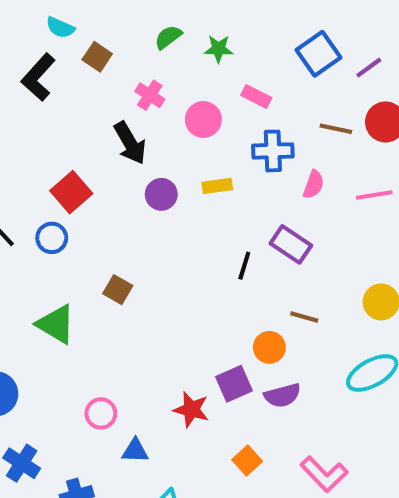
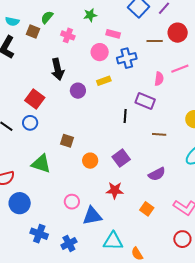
green semicircle: (168, 37) -> (47, 17), moved
pink cross: (150, 95) -> (68, 35), moved
pink circle: (203, 119) -> (100, 52), moved
black arrow: (130, 143) -> (58, 69), turned 30
pink semicircle: (314, 185) -> (159, 79), moved
orange circle: (269, 347) -> (90, 161), moved
purple square: (234, 384) -> (121, 158), moved
blue triangle: (135, 451) -> (92, 216), size x1.5

